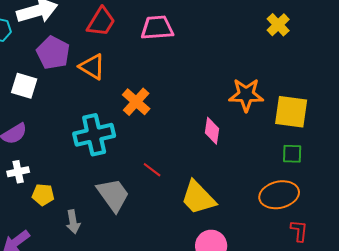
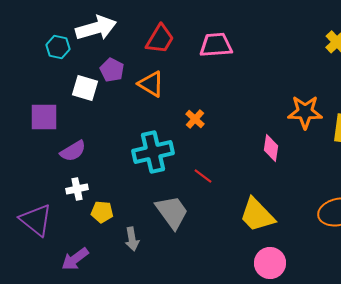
purple pentagon: (53, 53) -> (112, 70), size x0.7
white square: (24, 86) -> (85, 88), moved
orange cross: (136, 102) -> (195, 119), size x0.7
red line: (152, 170) -> (203, 176), moved

